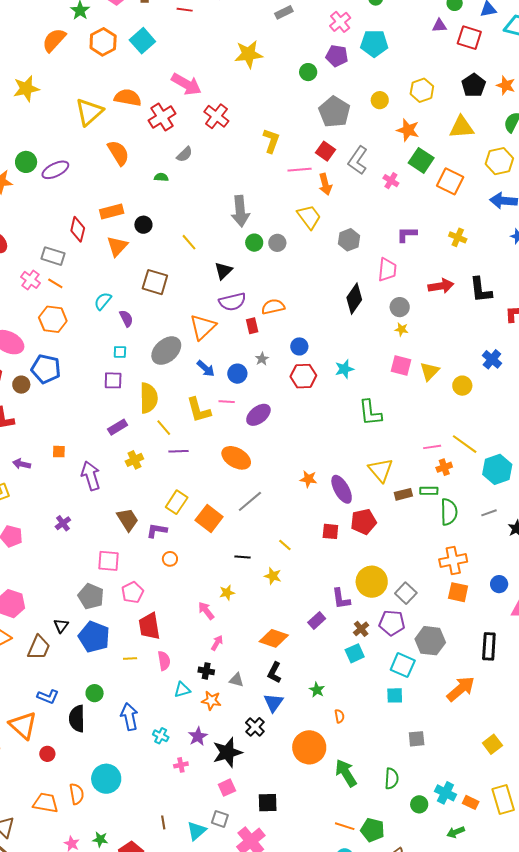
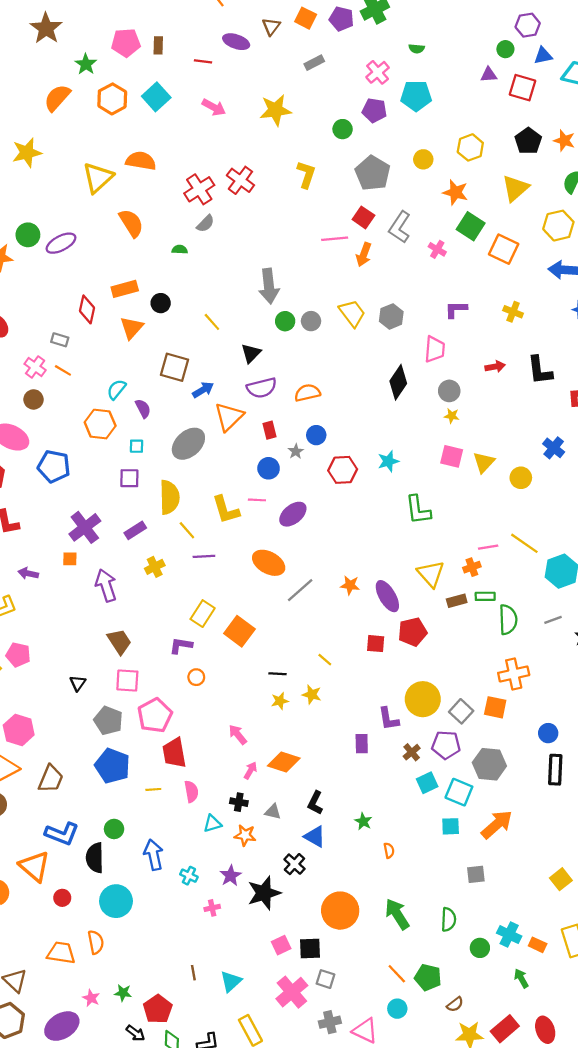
pink arrow: (186, 84) -> (214, 107), moved, size x0.7
red cross: (162, 117) -> (199, 189), moved
yellow triangle: (461, 127) -> (515, 188), turned -36
yellow L-shape: (271, 141) -> (306, 174), moved
orange arrow: (325, 184) -> (364, 255), turned 35
yellow trapezoid: (309, 217) -> (352, 313), moved
gray rectangle: (53, 256) -> (60, 340), size x0.7
red arrow: (441, 286) -> (495, 367), size x0.7
orange hexagon: (53, 319) -> (100, 424), moved
red rectangle: (252, 326) -> (269, 430), moved
blue circle: (299, 346) -> (316, 435), moved
blue arrow: (206, 368) -> (203, 390), moved, turned -72
brown circle: (21, 385) -> (34, 399), moved
orange cross: (444, 467) -> (472, 567), moved
gray line: (250, 501) -> (300, 590), moved
brown trapezoid: (128, 520) -> (119, 642), moved
purple cross: (63, 523) -> (85, 527), moved, size x1.8
blue circle: (499, 584) -> (548, 733), moved
pink pentagon: (133, 592) -> (155, 715), size x1.4
orange square: (458, 592) -> (495, 707), moved
yellow star: (227, 593) -> (280, 701), moved
purple rectangle: (317, 620) -> (362, 744), turned -48
black triangle: (61, 626) -> (78, 683), moved
orange diamond: (274, 638) -> (284, 762), moved
cyan square: (355, 653) -> (427, 783), moved
orange arrow: (461, 689) -> (497, 824), moved
blue L-shape: (48, 697) -> (62, 834), size x1.4
blue triangle: (273, 703) -> (315, 836), turned -35
orange circle: (309, 747) -> (340, 911), moved
cyan circle: (106, 779) -> (116, 901), moved
pink square: (227, 788) -> (281, 945), moved
gray square: (220, 819) -> (326, 979), moved
orange line: (345, 826) -> (397, 974), turned 30
green arrow: (456, 832) -> (521, 978), turned 84

